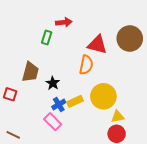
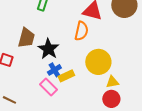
black star: (53, 83) -> (48, 49), size x1.5
yellow rectangle: (75, 101) -> (66, 76), moved

